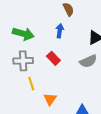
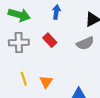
yellow line: (31, 84) -> (24, 79), moved

